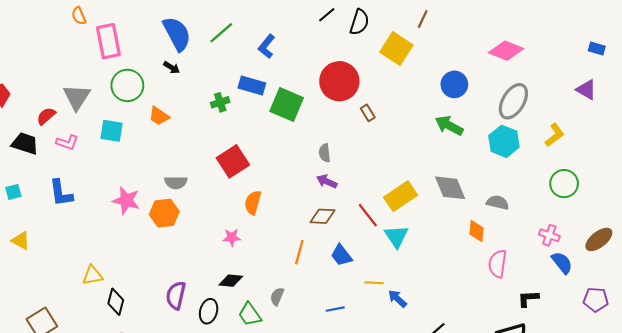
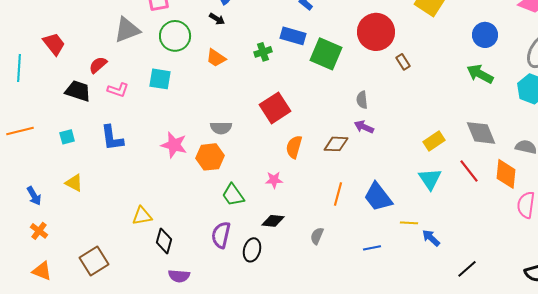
gray triangle: (77, 97) -> (127, 30), moved, turned 36
orange trapezoid: (159, 116) -> (216, 58), moved
yellow rectangle: (401, 196) -> (434, 141), size x0.7
red line: (368, 215) -> (469, 171), moved
brown diamond: (322, 216) -> (336, 144), moved
orange diamond: (477, 231) -> (506, 174), size x1.4
blue trapezoid: (341, 255) -> (378, 197), size x1.4
green trapezoid: (250, 314) -> (233, 195), moved

